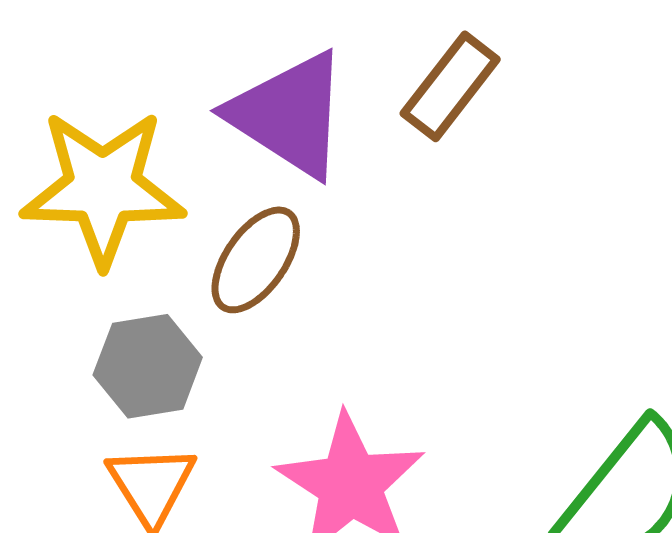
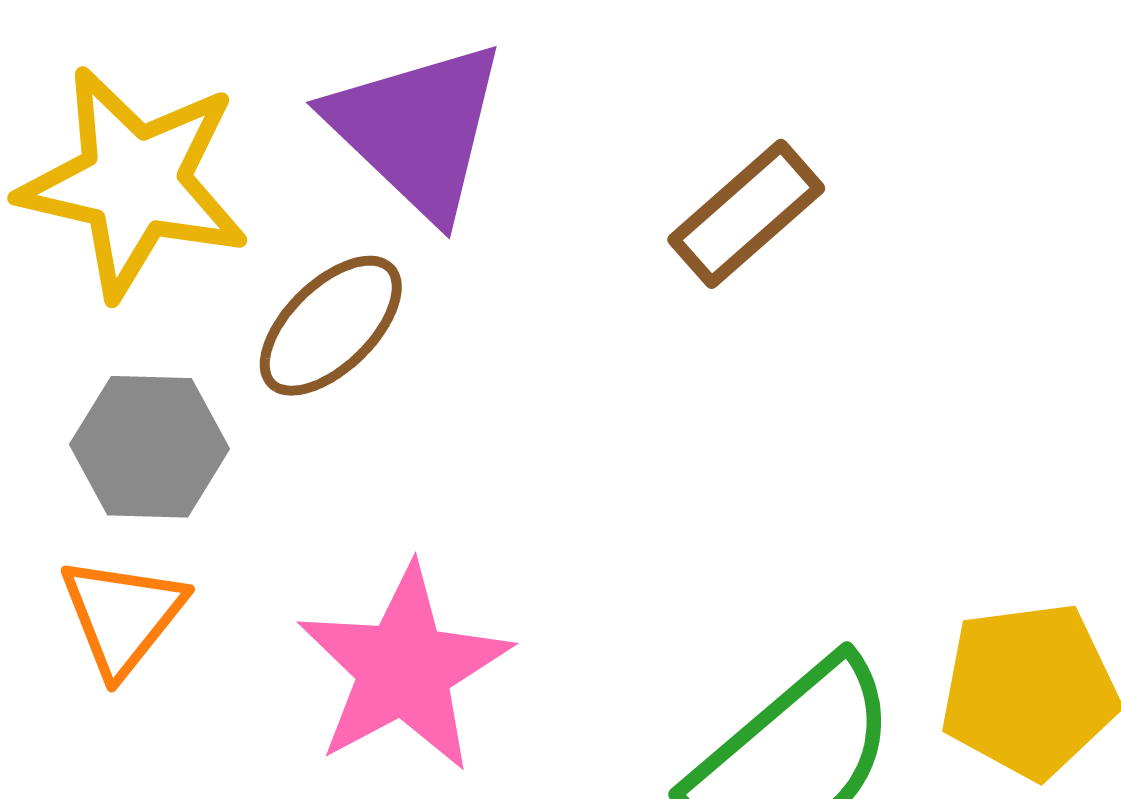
brown rectangle: (450, 86) -> (746, 214), moved

